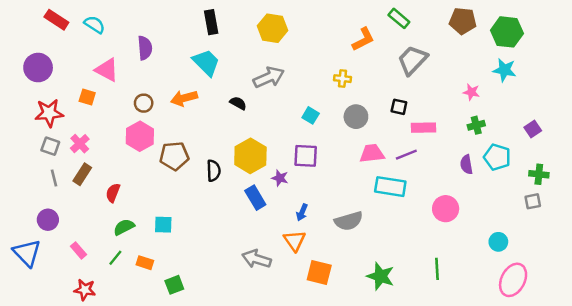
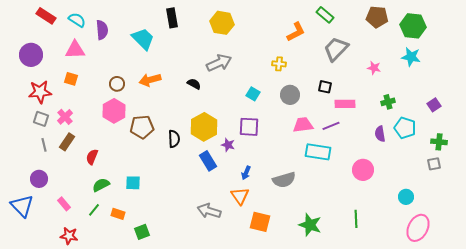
purple semicircle: (145, 48) -> (102, 30), moved
cyan trapezoid: (206, 63) -> (143, 39), moved
pink triangle: (107, 70) -> (75, 50), moved, turned -30
pink star: (471, 92) -> (374, 68), moved

